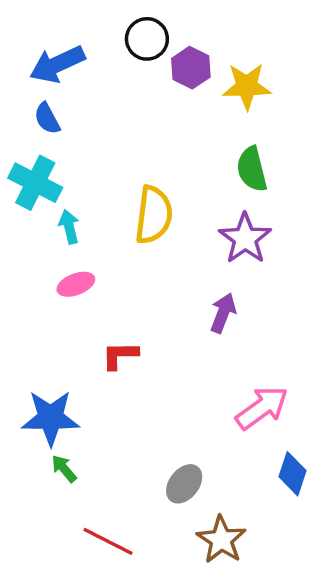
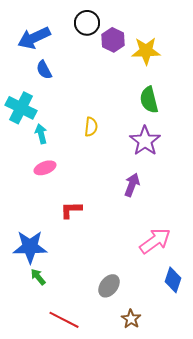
blue semicircle: (47, 118) -> (44, 70), moved
yellow semicircle: (154, 215) -> (91, 127), size x0.6
brown star: (221, 540) -> (131, 319), size x0.7

